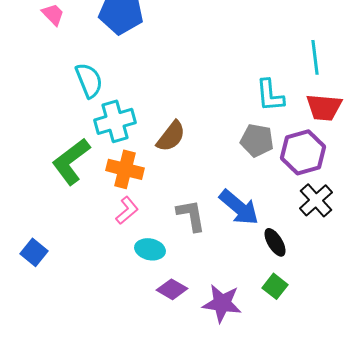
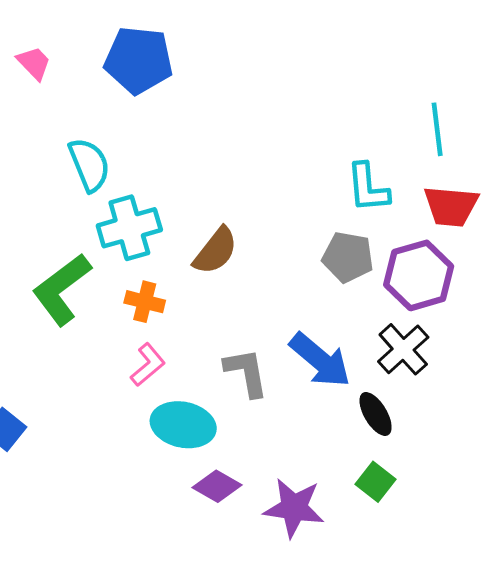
orange cross: (125, 169) -> (145, 302), size x0.7
black cross: (316, 200) -> (403, 349), moved
cyan ellipse: (150, 249) -> (183, 425), size x1.4

